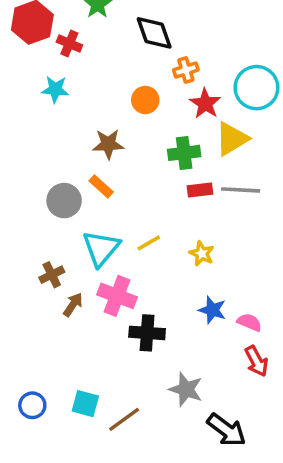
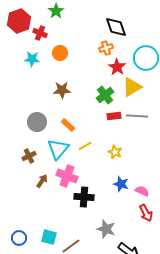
black diamond: (154, 33) -> (116, 27), moved
orange circle: (145, 100) -> (60, 53), moved
green cross: (184, 153) -> (105, 95), turned -30
orange rectangle: (101, 186) -> (68, 125), moved
brown cross: (52, 275) -> (29, 156), moved

